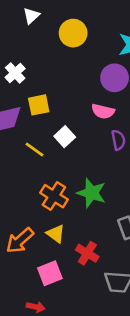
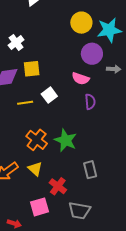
yellow circle: (73, 33) -> (81, 23), moved
yellow line: (34, 149) -> (25, 103), turned -49
pink square: (50, 273) -> (40, 207), moved

